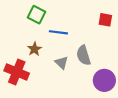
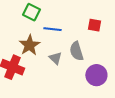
red square: (105, 20) -> (94, 25), moved
brown star: (34, 49) -> (29, 45), size x1.5

